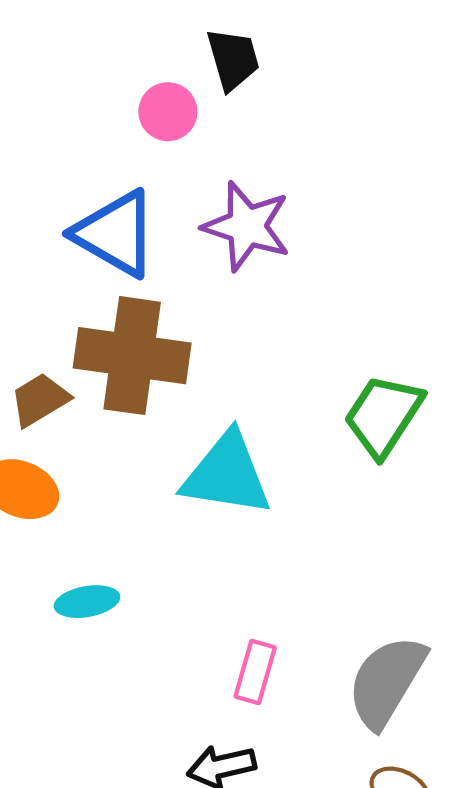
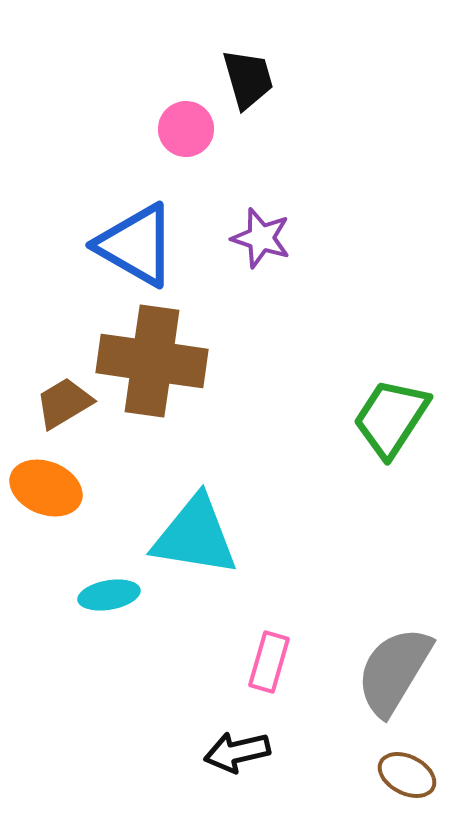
purple star: (247, 226) -> (261, 238), size x0.7
cyan triangle: (227, 474) -> (195, 536), moved

